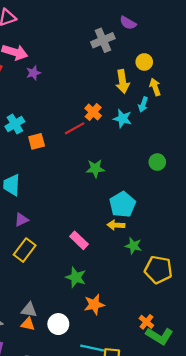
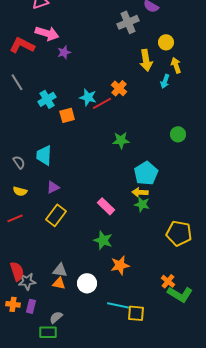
cyan star: (122, 119) -> (88, 97), moved
green star: (133, 246) -> (142, 204), moved

